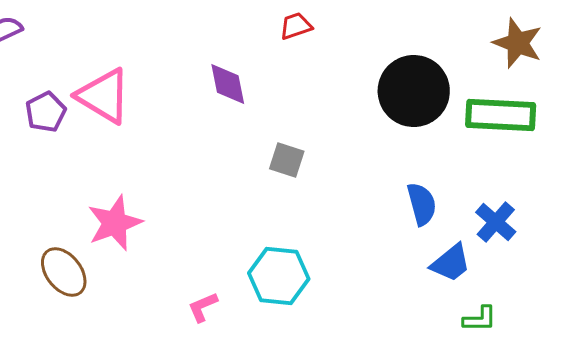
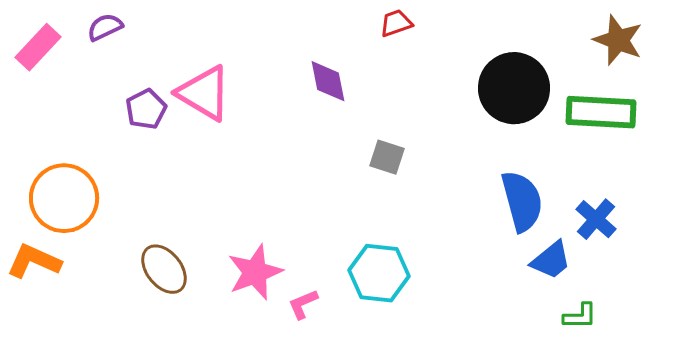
blue semicircle: (422, 204) -> (522, 201), size x1.4
pink star: (115, 223) -> (255, 272), moved

